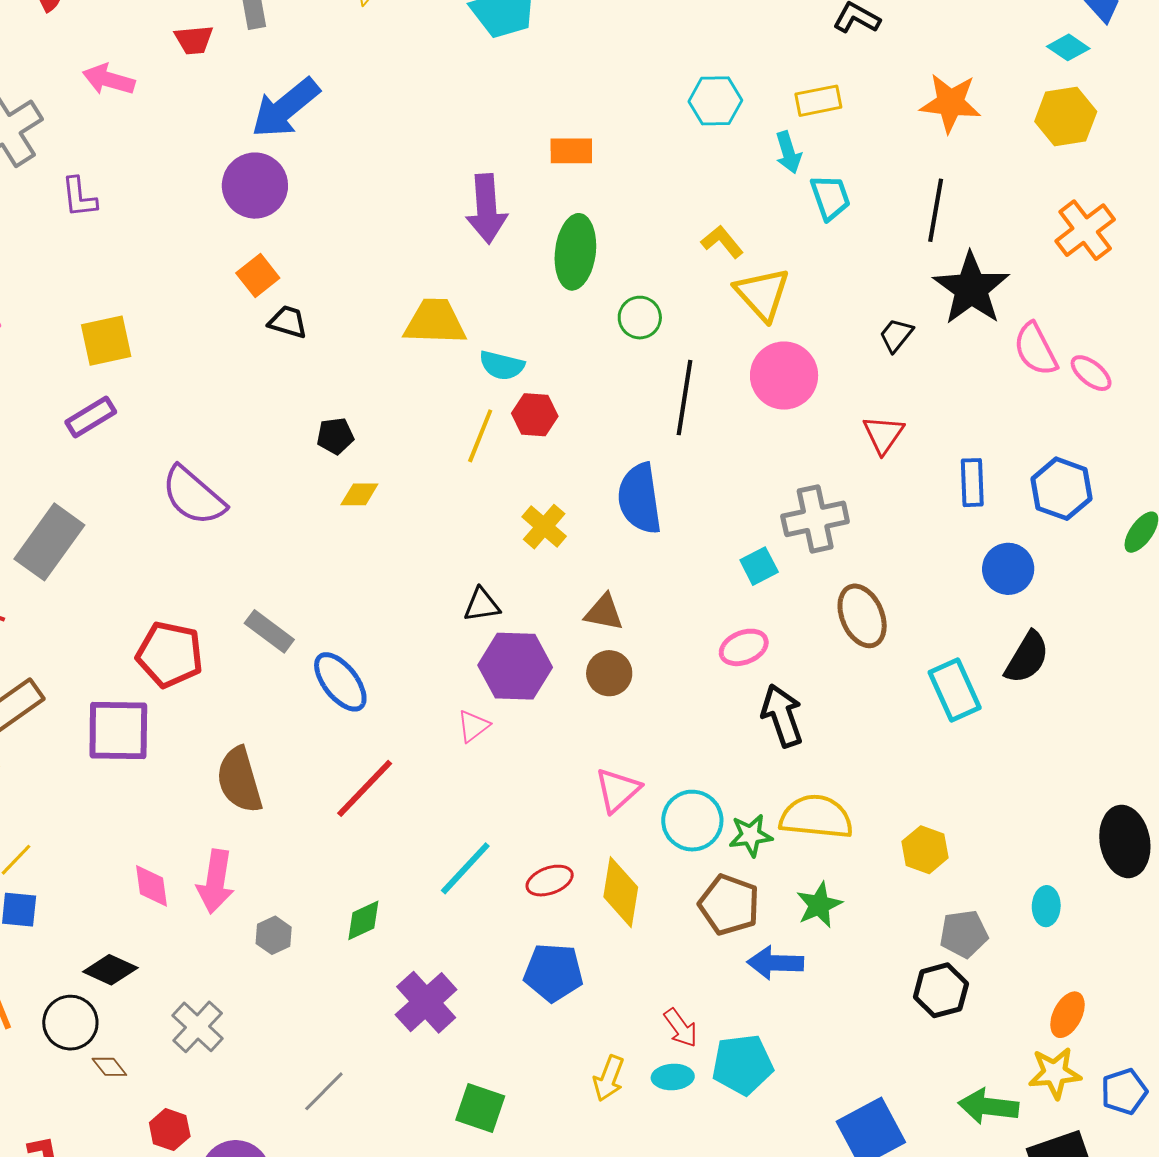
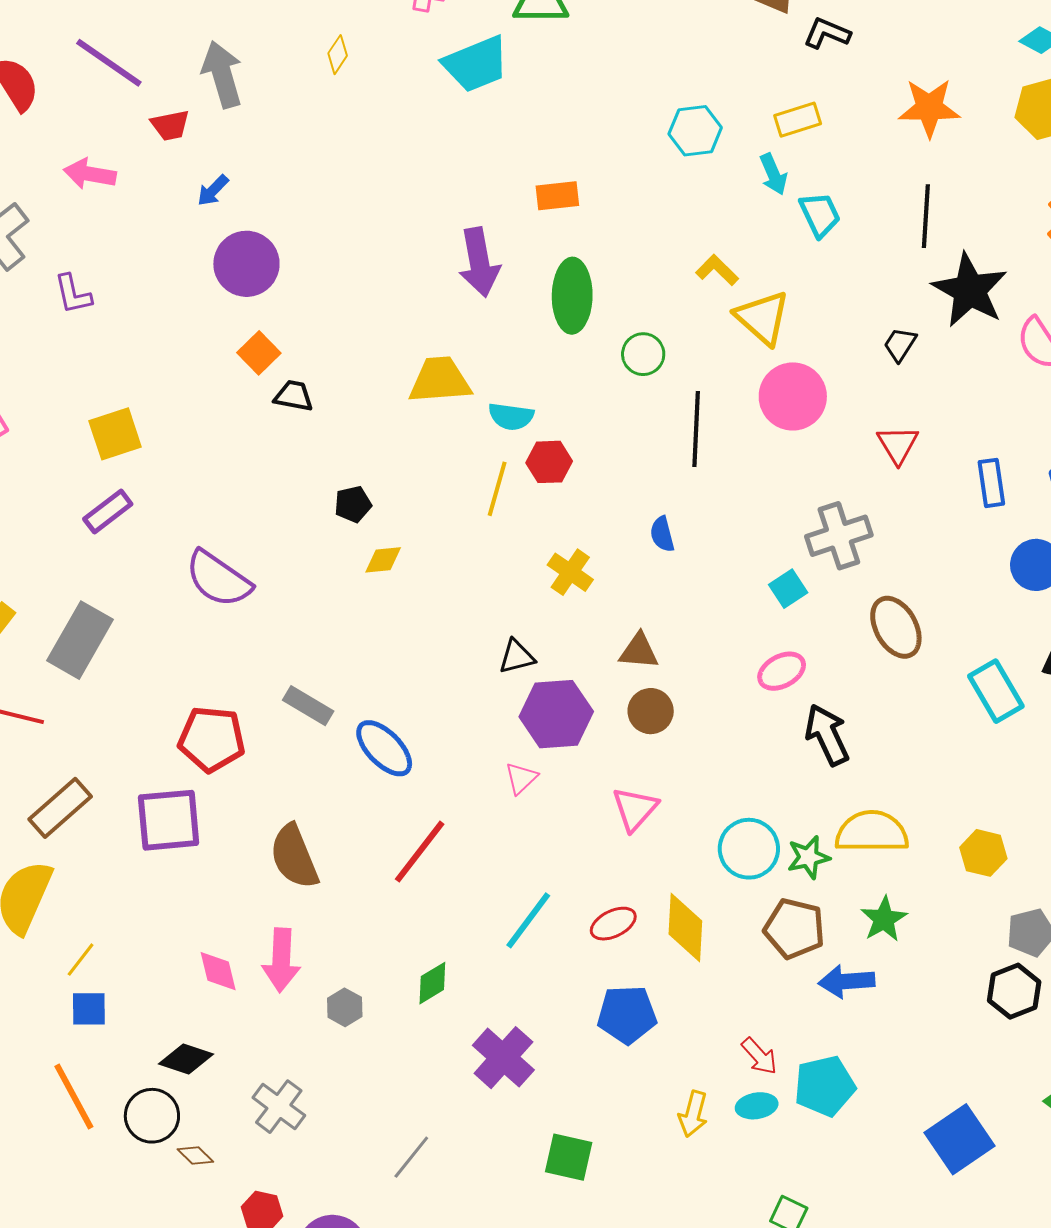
blue arrow: (285, 108) -> (213, 190), moved, size x0.5
blue semicircle: (640, 499) -> (662, 534), size x0.5
pink triangle: (618, 790) -> (635, 809), moved

